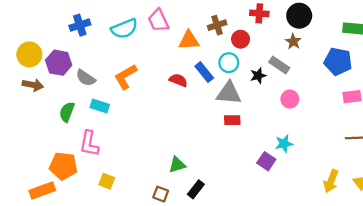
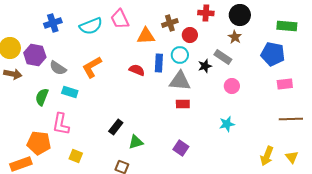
blue rectangle: (204, 72) -> (159, 63), turned 42
purple square: (266, 161) -> (181, 148), moved
black rectangle: (196, 189) -> (116, 127), moved

